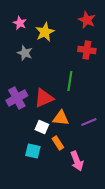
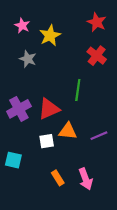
red cross: (87, 50) -> (97, 56), turned 30
white square: (42, 127) -> (47, 141), turned -32
orange rectangle: (58, 143) -> (58, 178), moved
cyan square: (33, 151) -> (13, 160), moved

